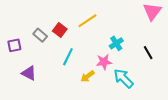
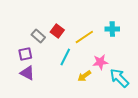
yellow line: (87, 21) -> (84, 37), moved
cyan cross: (116, 43) -> (112, 29), moved, turned 32
purple square: (14, 45) -> (25, 54), moved

